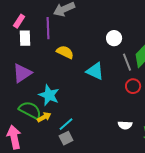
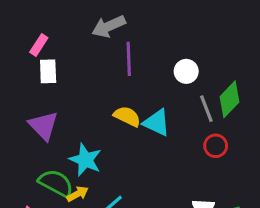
purple line: (48, 28) -> (129, 59), moved
yellow semicircle: (65, 52) -> (127, 116), moved
purple triangle: (22, 73) -> (43, 126), turned -40

